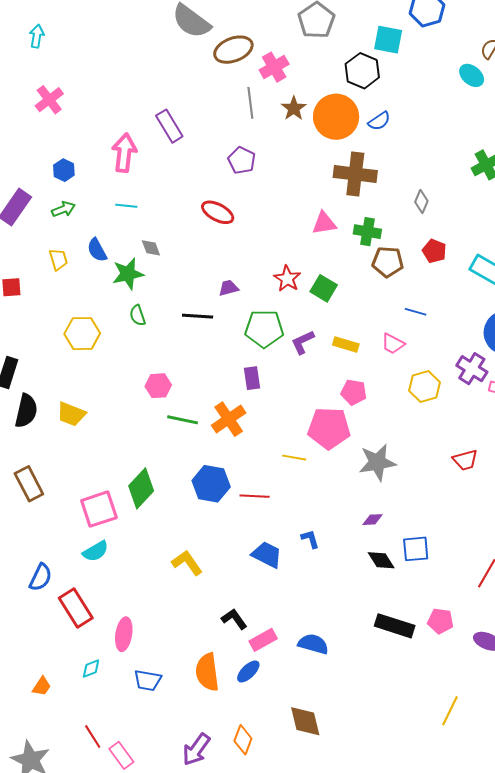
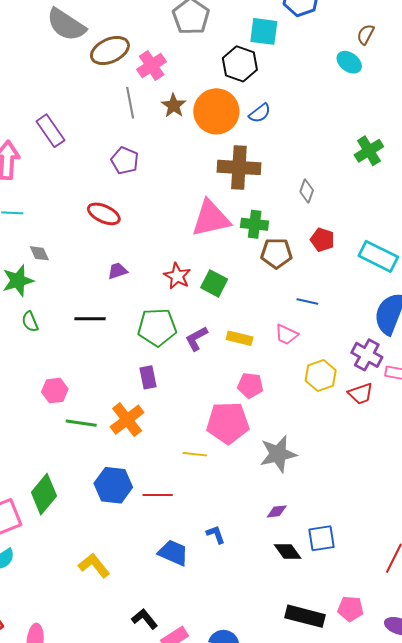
pink triangle: (324, 223) -> (211, 218), size x1.6
purple trapezoid: (229, 288) -> (117, 271), moved
red trapezoid: (465, 460) -> (361, 394), moved

